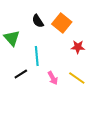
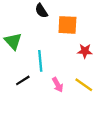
black semicircle: (38, 21) -> (41, 11), moved
orange square: (62, 23) -> (67, 25), turned -36

